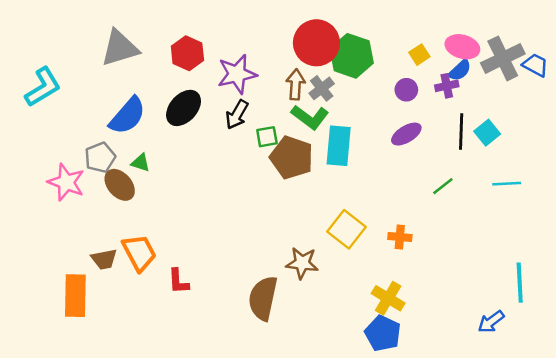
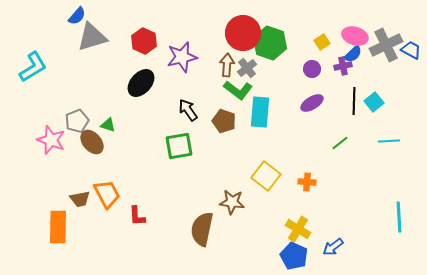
black arrow: (237, 114) -> (188, 110), moved, turned 115
blue semicircle: (127, 116) -> (77, 16), moved, size x0.6
green square: (267, 137) -> (179, 146), moved, size x1.6
brown pentagon: (292, 157) -> (224, 121), size x0.7
blue arrow: (491, 322) -> (333, 247), moved

